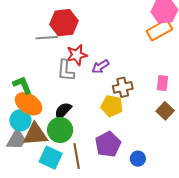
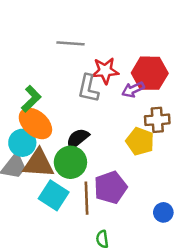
red hexagon: (64, 23) -> (150, 73), moved
green L-shape: (22, 85) -> (31, 99), turned 60
purple pentagon: (108, 144) -> (111, 187), moved

